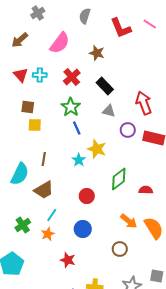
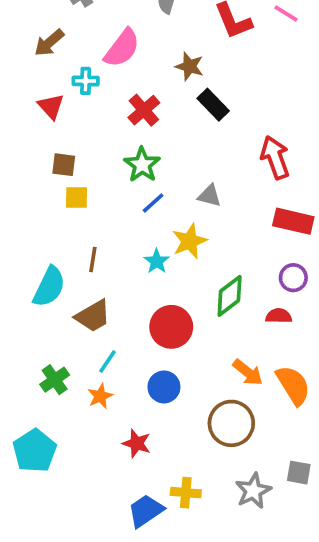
cyan cross: (40, 75) -> (86, 81), moved
black rectangle: (105, 86) -> (213, 105), moved
gray triangle: (109, 111) -> (209, 196), moved
blue line: (77, 128) -> (153, 203), turned 72
purple circle: (128, 130) -> (293, 278), moved
yellow star: (97, 149) -> (189, 241), turned 30
red circle: (87, 196) -> (171, 327), size x1.5
brown circle: (120, 249) -> (231, 423), size x1.6

